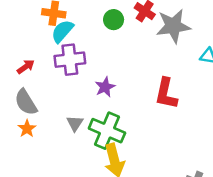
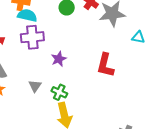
cyan semicircle: (62, 31) -> (27, 15), turned 60
green cross: (107, 131) -> (59, 92), size x0.6

